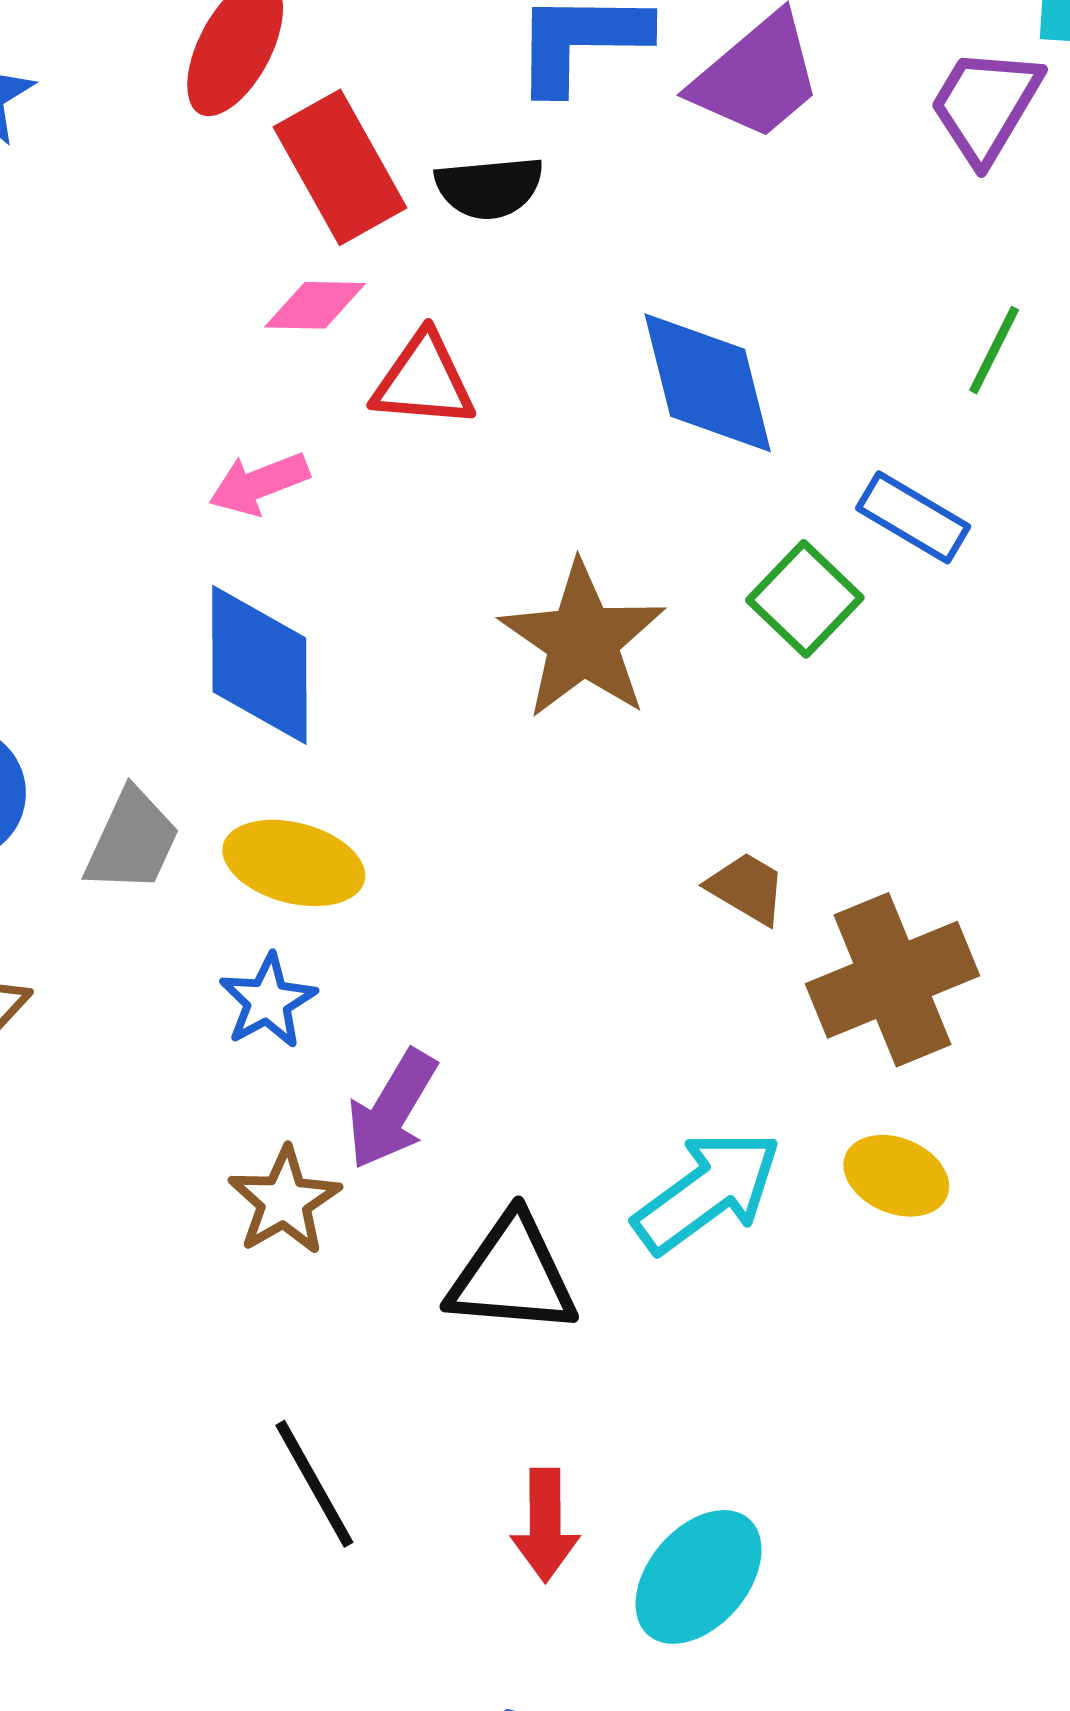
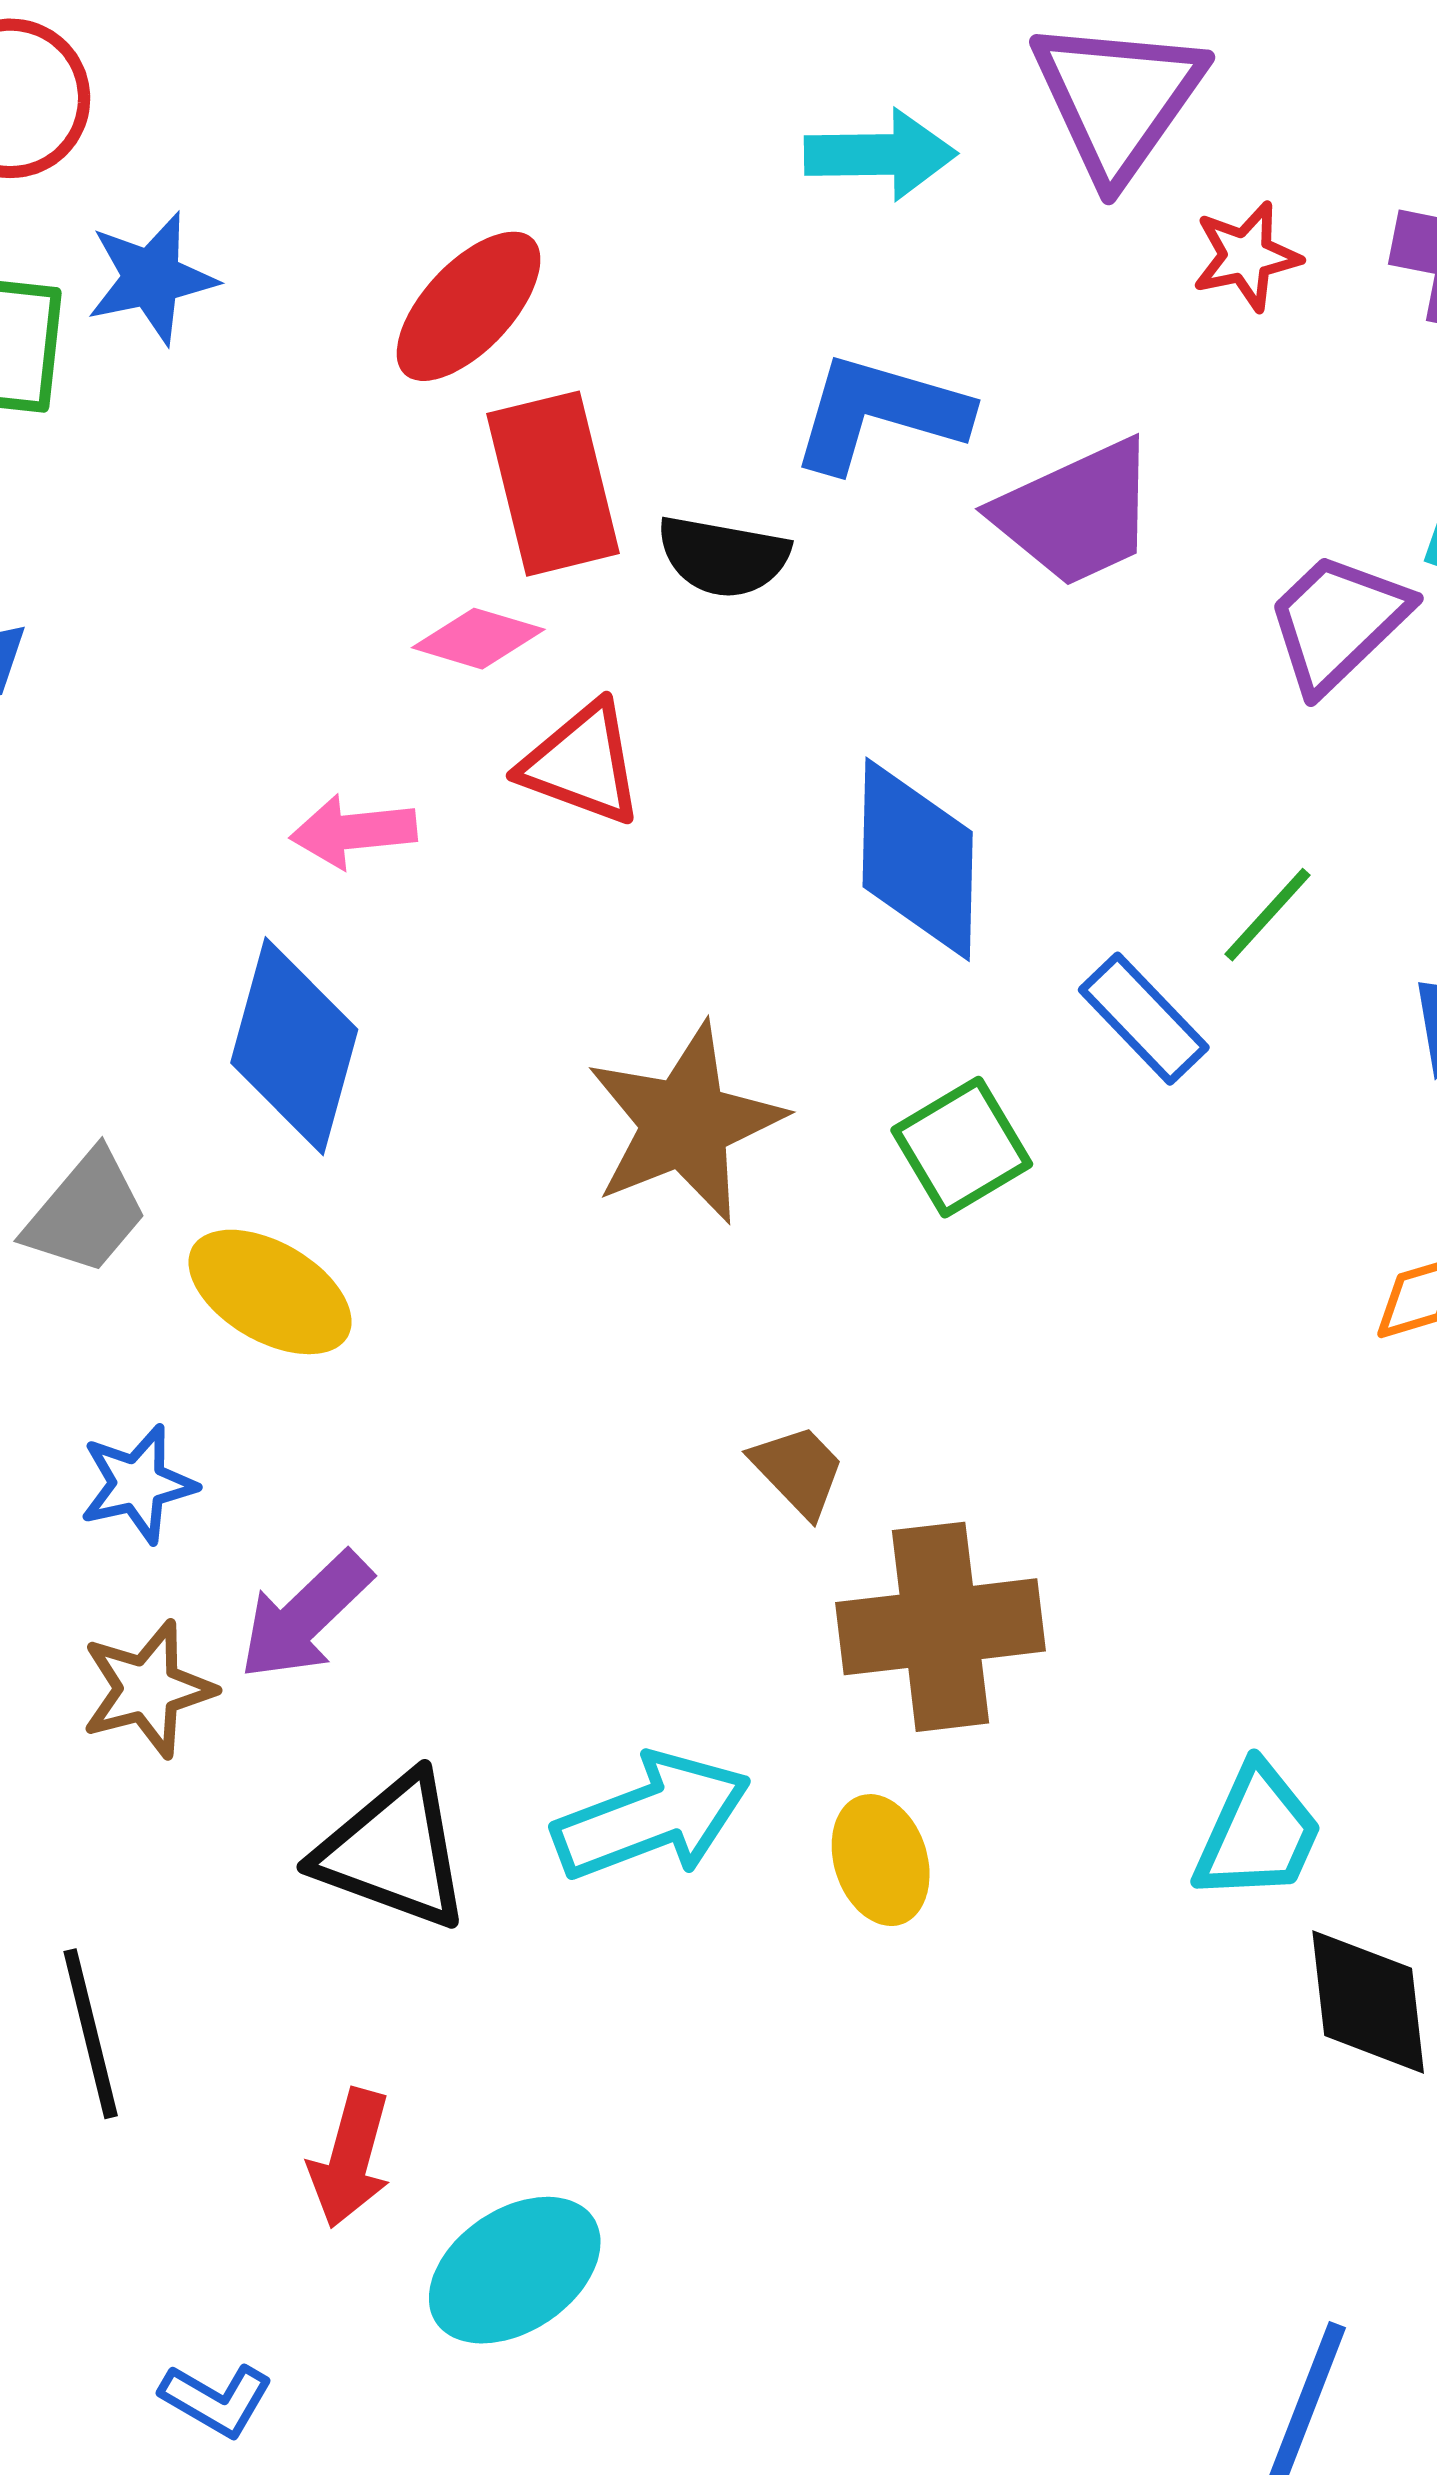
blue rectangle: (913, 517) -> (1144, 1019), moved
blue star: (268, 1001) -> (138, 1484), moved
yellow ellipse: (896, 1176) -> (881, 1860), turned 34

